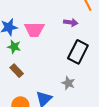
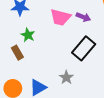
pink trapezoid: (34, 29) -> (60, 17), moved
green star: (14, 47) -> (28, 35), moved

